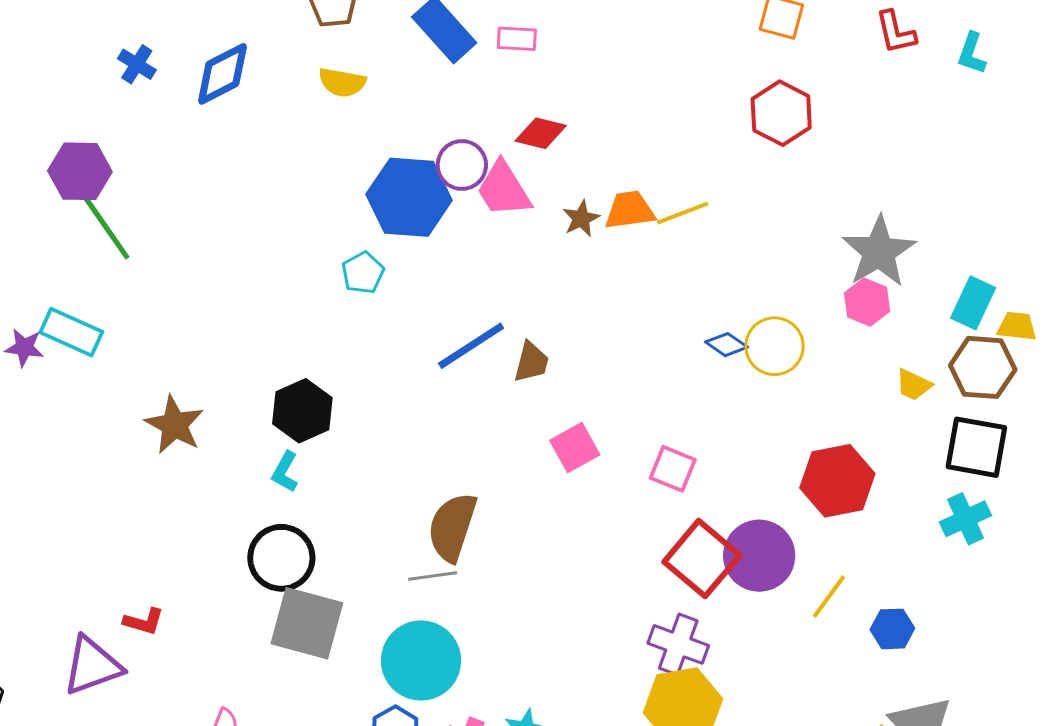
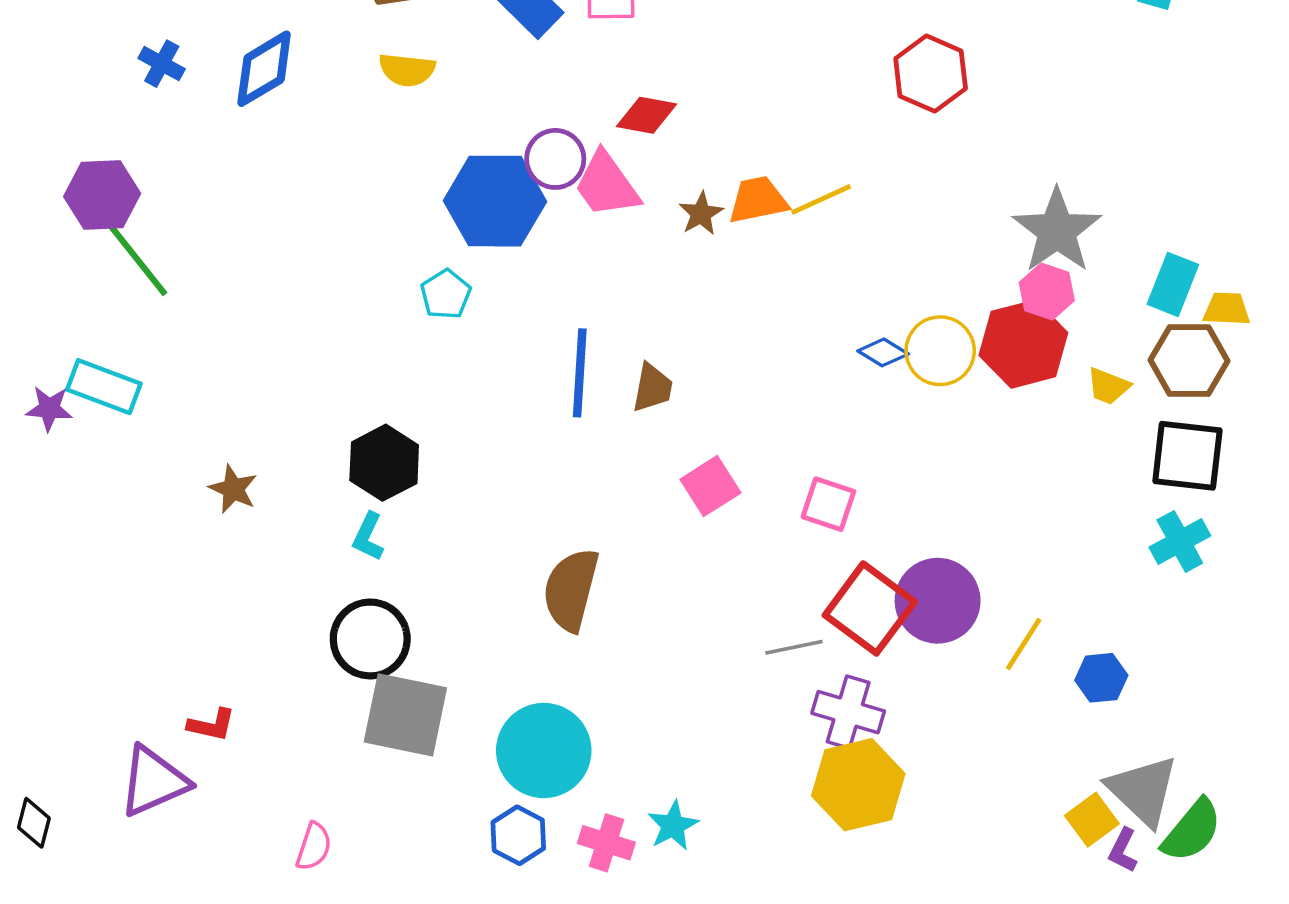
blue line: (471, 346) -> (580, 373), turned -50
brown star: (174, 425) -> (233, 489), size x0.7
red hexagon: (837, 481) -> (1023, 344), moved
gray line: (433, 576) -> (794, 647), moved

